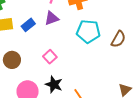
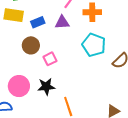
brown circle: (12, 60) -> (31, 45), moved
black star: (54, 84) -> (46, 87), turned 30

